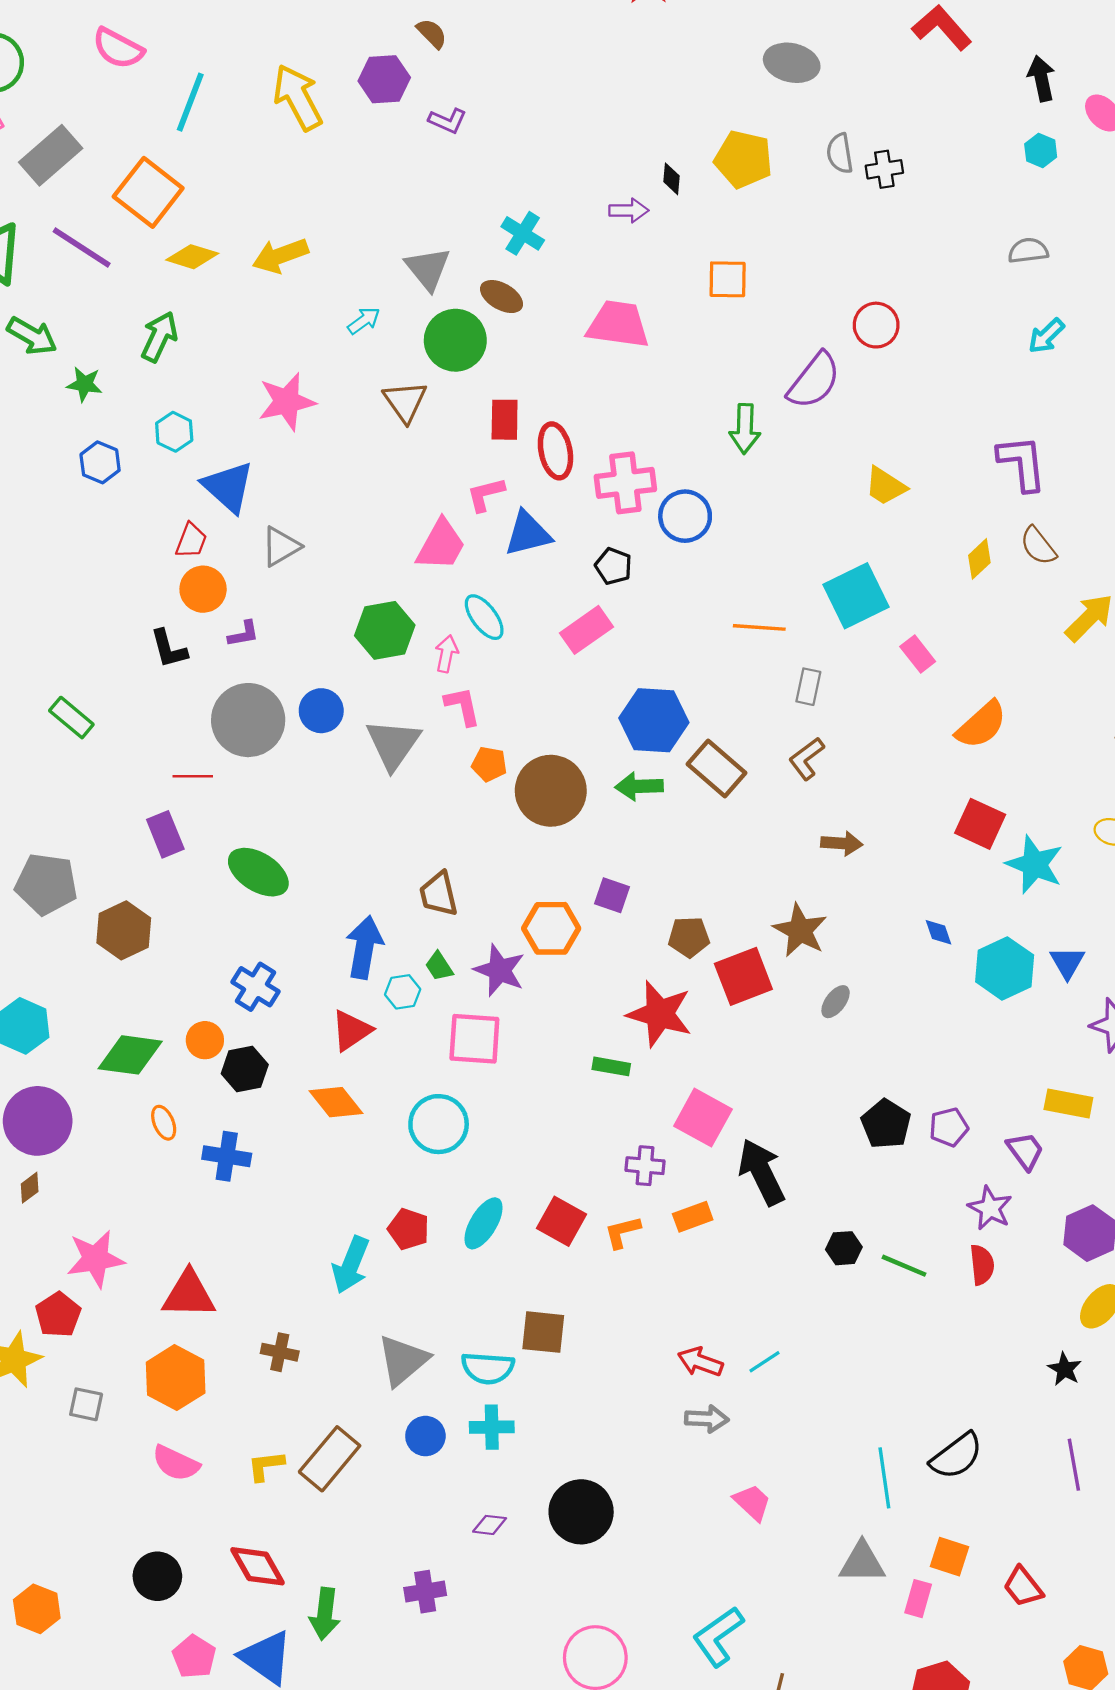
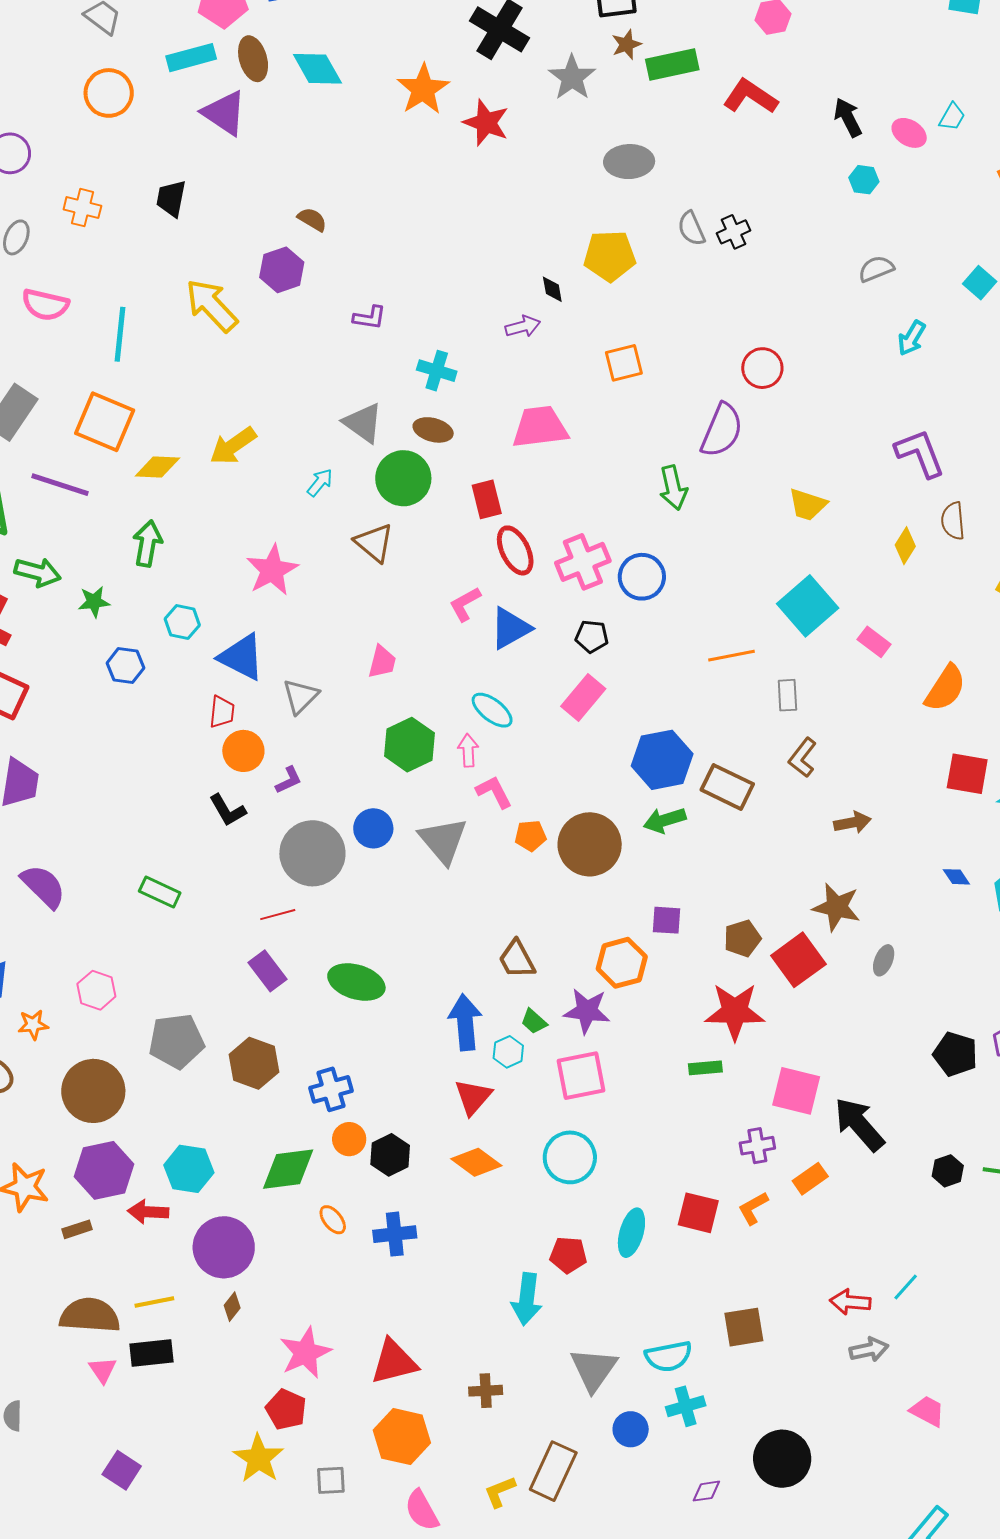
purple L-shape: (448, 121) -> (369, 318), moved
red rectangle: (505, 420) -> (487, 499), moved
pink trapezoid: (441, 545) -> (382, 662), moved, size x0.7
brown semicircle: (1038, 546) -> (953, 521), turned 48
blue cross: (255, 987) -> (331, 1089), moved, turned -33
brown square: (543, 1332) -> (744, 1327), moved
pink semicircle: (176, 1463) -> (422, 1510), turned 51

